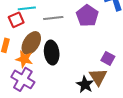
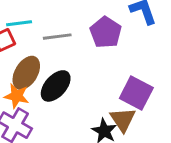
black ellipse: (52, 53) -> (56, 86), turned 50
purple square: (108, 58) -> (136, 93), size x1.6

